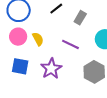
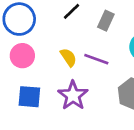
yellow semicircle: (38, 39) -> (68, 57), moved

